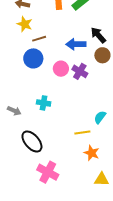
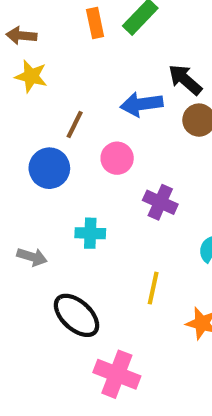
brown line: (39, 39) -> (75, 124), moved, turned -40
blue circle: (33, 58) -> (49, 168), moved
purple cross: (80, 71) -> (160, 202), moved
yellow line: (82, 133) -> (153, 288), moved, turned -63

